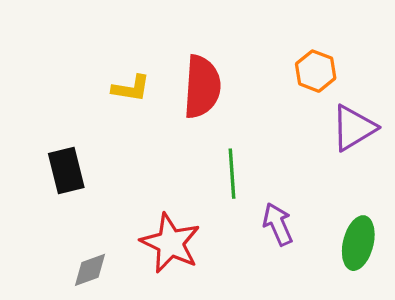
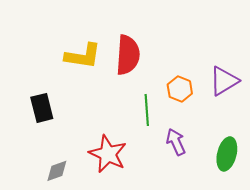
orange hexagon: (316, 71) -> (180, 89), moved
yellow L-shape: (131, 88) -> (83, 56), size x1.5

